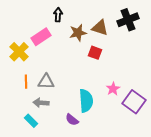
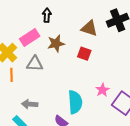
brown star: (78, 33) -> (56, 43), moved
orange line: (26, 82) -> (11, 75), moved
gray triangle: (46, 82) -> (35, 64), moved

